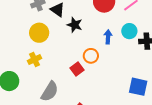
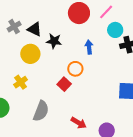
cyan circle: (129, 31) -> (115, 30), moved
yellow circle: (39, 33) -> (30, 54), moved

